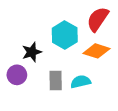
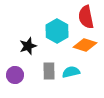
red semicircle: (98, 19) -> (86, 17), turned -45
purple circle: (17, 75) -> (15, 75), moved

